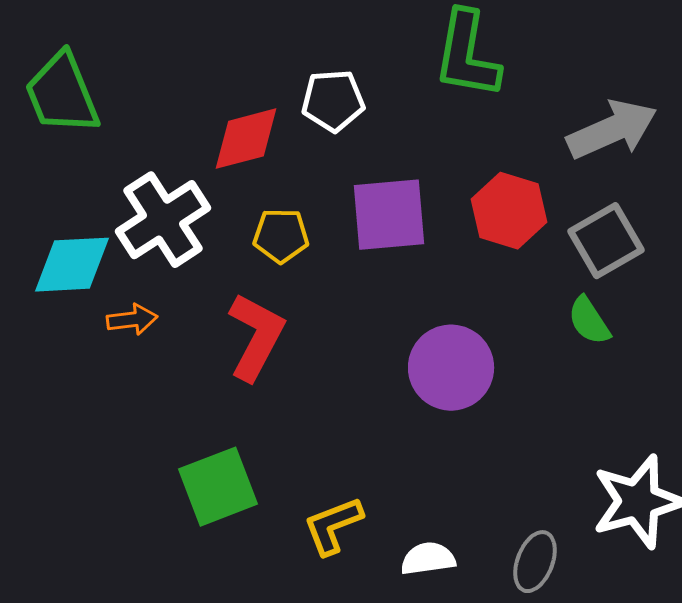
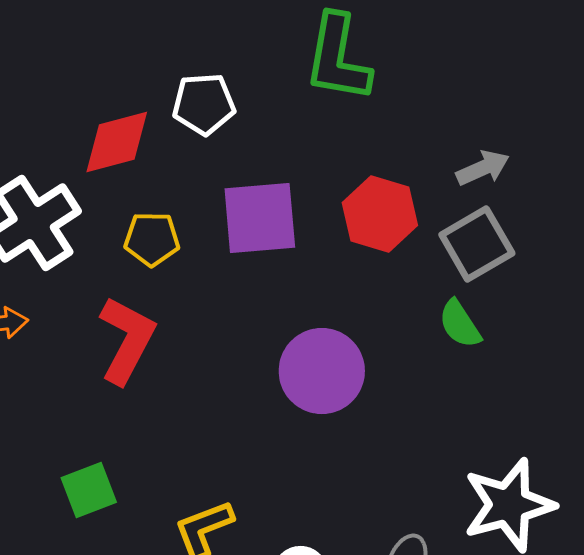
gray arrow: (612, 130) -> (483, 168), moved, size x0.6
green square: (218, 487) -> (89, 490), size x0.7

